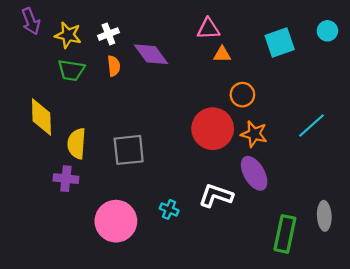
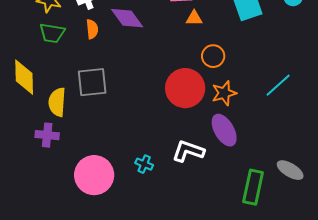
orange star: (254, 134) -> (224, 93), turned -30
gray square: (129, 150) -> (92, 82), moved
gray ellipse: (324, 216) -> (290, 170), turned -56

